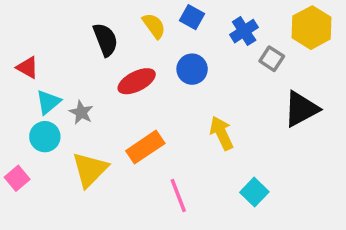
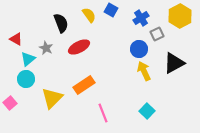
gray square: (272, 59) -> (157, 34), turned 32
blue circle: (192, 69) -> (139, 49), moved
gray star: (81, 112) -> (46, 48), moved
yellow arrow: (221, 133) -> (144, 71), moved

